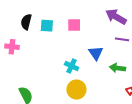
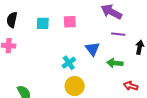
black semicircle: (26, 22) -> (12, 20), moved
cyan cross: (72, 66) -> (69, 63), turned 32

